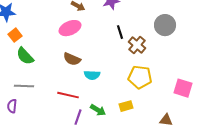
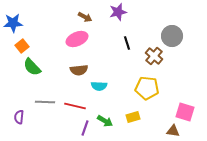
brown cross: (137, 45) -> (154, 56), moved
brown semicircle: (72, 59) -> (79, 70), turned -30
gray line: (24, 86) -> (45, 102), moved
pink square: (183, 88) -> (185, 112), moved

